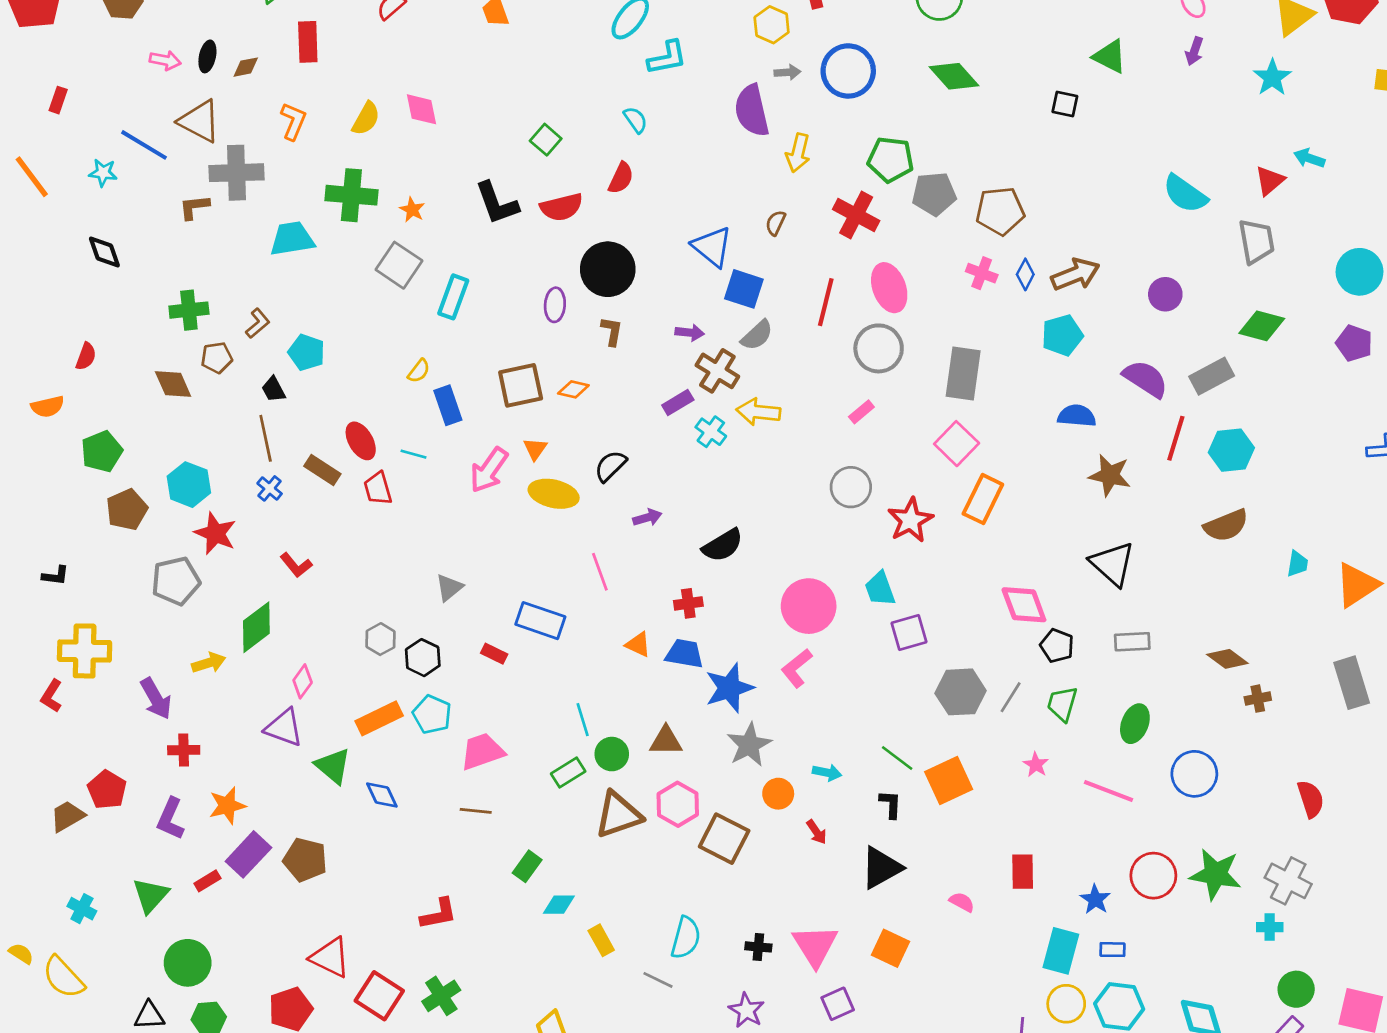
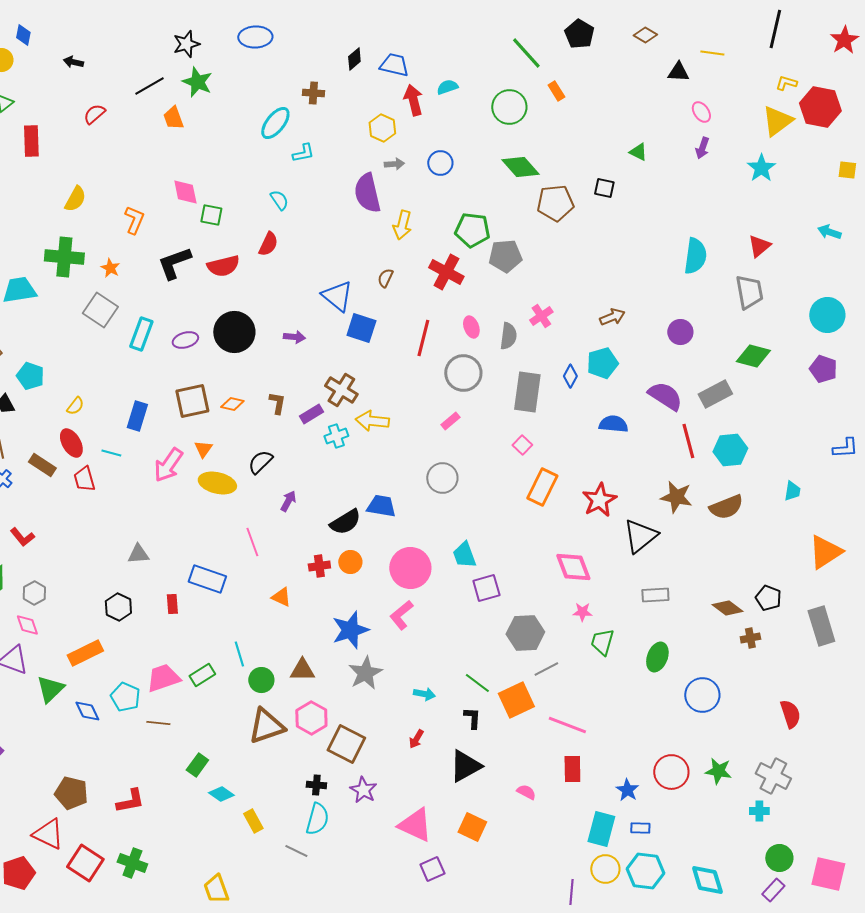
green triangle: (1110, 56) -> (638, 152), size x0.7
cyan L-shape: (667, 58) -> (303, 153), size x0.7
blue circle: (848, 71) -> (440, 163), size x0.6
pink diamond: (421, 109) -> (185, 192), moved
orange L-shape: (293, 121) -> (134, 220), moved
green square: (546, 140) -> (211, 215), turned -30
cyan arrow: (1309, 158) -> (829, 232), moved
cyan semicircle: (1185, 194) -> (695, 256), turned -117
black L-shape: (497, 203) -> (174, 263), turned 90
brown pentagon: (1000, 211) -> (555, 203), moved
black circle: (608, 269) -> (234, 332), moved
pink cross: (982, 273) -> (541, 316), turned 35
blue diamond: (1025, 274) -> (570, 376), moved
brown arrow: (1075, 274) -> (612, 317), size x0.7
pink ellipse: (889, 288) -> (471, 327), size x0.6
purple ellipse: (555, 305) -> (185, 340), moved, turned 70
brown L-shape: (612, 331) -> (277, 403), moved
purple arrow: (690, 333) -> (294, 337), moved
gray semicircle: (757, 335) -> (508, 336), moved, turned -40
yellow semicircle: (419, 371) -> (75, 406), moved
blue rectangle: (448, 405) -> (137, 416), turned 36
cyan cross: (711, 432) -> (336, 436), turned 35
red line: (1176, 438) -> (688, 441), turned -32
pink square: (957, 444) -> (522, 445), size x0.6
brown star: (1110, 475) -> (676, 497), moved
purple arrow: (647, 518) -> (288, 501), turned -45
red star: (910, 520) -> (599, 500), moved
black triangle: (1112, 564) -> (640, 536), turned 39
cyan trapezoid: (1297, 564) -> (792, 491), moved
gray triangle: (449, 588) -> (138, 554), turned 35
gray hexagon: (381, 639) -> (34, 593), moved
black pentagon: (1057, 646) -> (768, 598), moved
red rectangle: (494, 654) -> (172, 604), turned 60
blue trapezoid: (684, 654) -> (381, 506), moved
pink diamond: (303, 681) -> (27, 625), turned -55
gray line: (1011, 697) -> (546, 669), moved, turned 30
cyan pentagon: (432, 714) -> (125, 697), moved
pink star: (1036, 765) -> (582, 612), moved, turned -30
green triangle: (333, 766) -> (50, 689), turned 36
green rectangle: (568, 773) -> (202, 675), moved
pink line: (1108, 791) -> (567, 725), moved
orange circle: (778, 794) -> (350, 562), moved
red arrow: (817, 832) -> (416, 739), turned 66
brown pentagon: (305, 860) -> (71, 793), moved
green star: (1216, 874) -> (718, 771), size x0.7
cyan diamond: (559, 905) -> (221, 794), turned 35
pink triangle: (815, 946) -> (415, 825), turned -33
black cross: (758, 947) -> (316, 785), moved
green cross: (441, 996) -> (132, 863), turned -36
purple star: (746, 1010) -> (363, 790), moved

